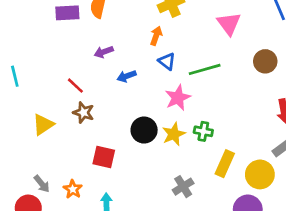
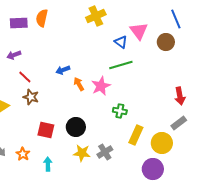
orange arrow: (156, 36) -> (79, 84), moved, turned -48
purple arrow: (104, 52) -> (14, 55), moved
blue triangle: (167, 61) -> (121, 42), moved
brown circle: (265, 61) -> (166, 42), moved
black circle: (144, 130) -> (76, 127), moved
yellow star: (174, 134) -> (82, 153), moved, turned 30

